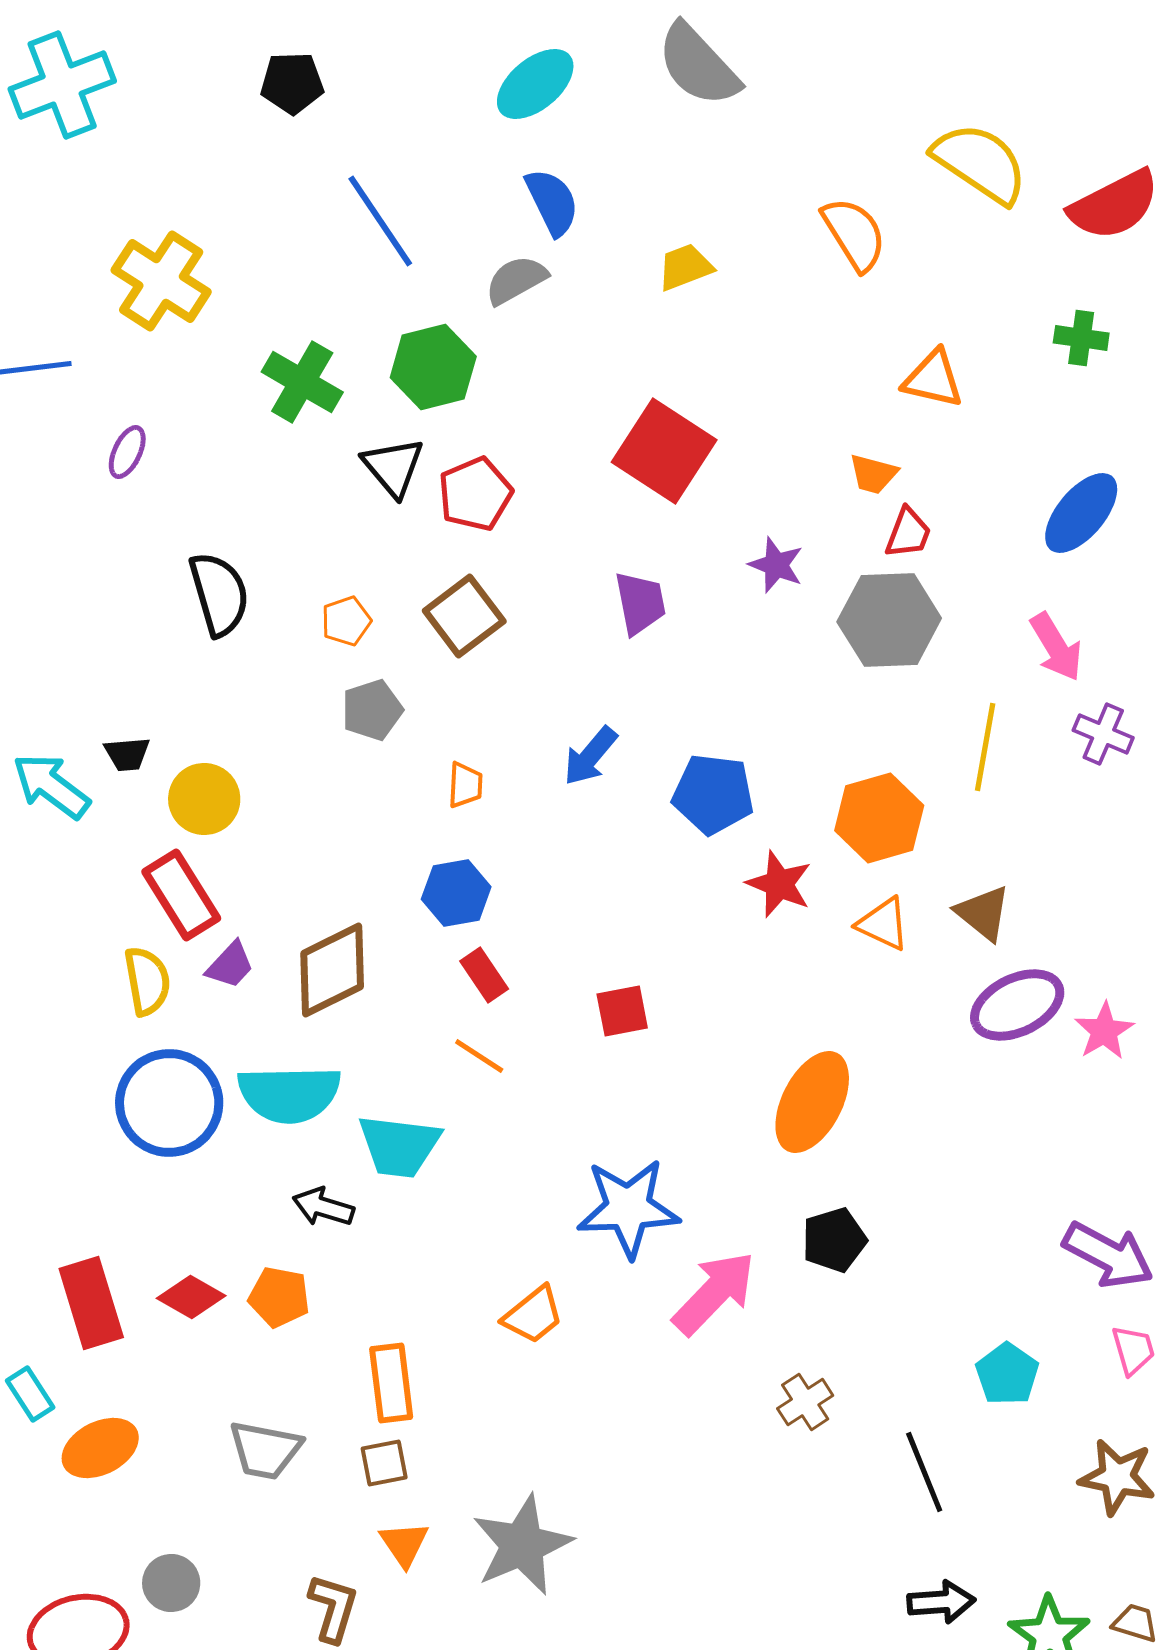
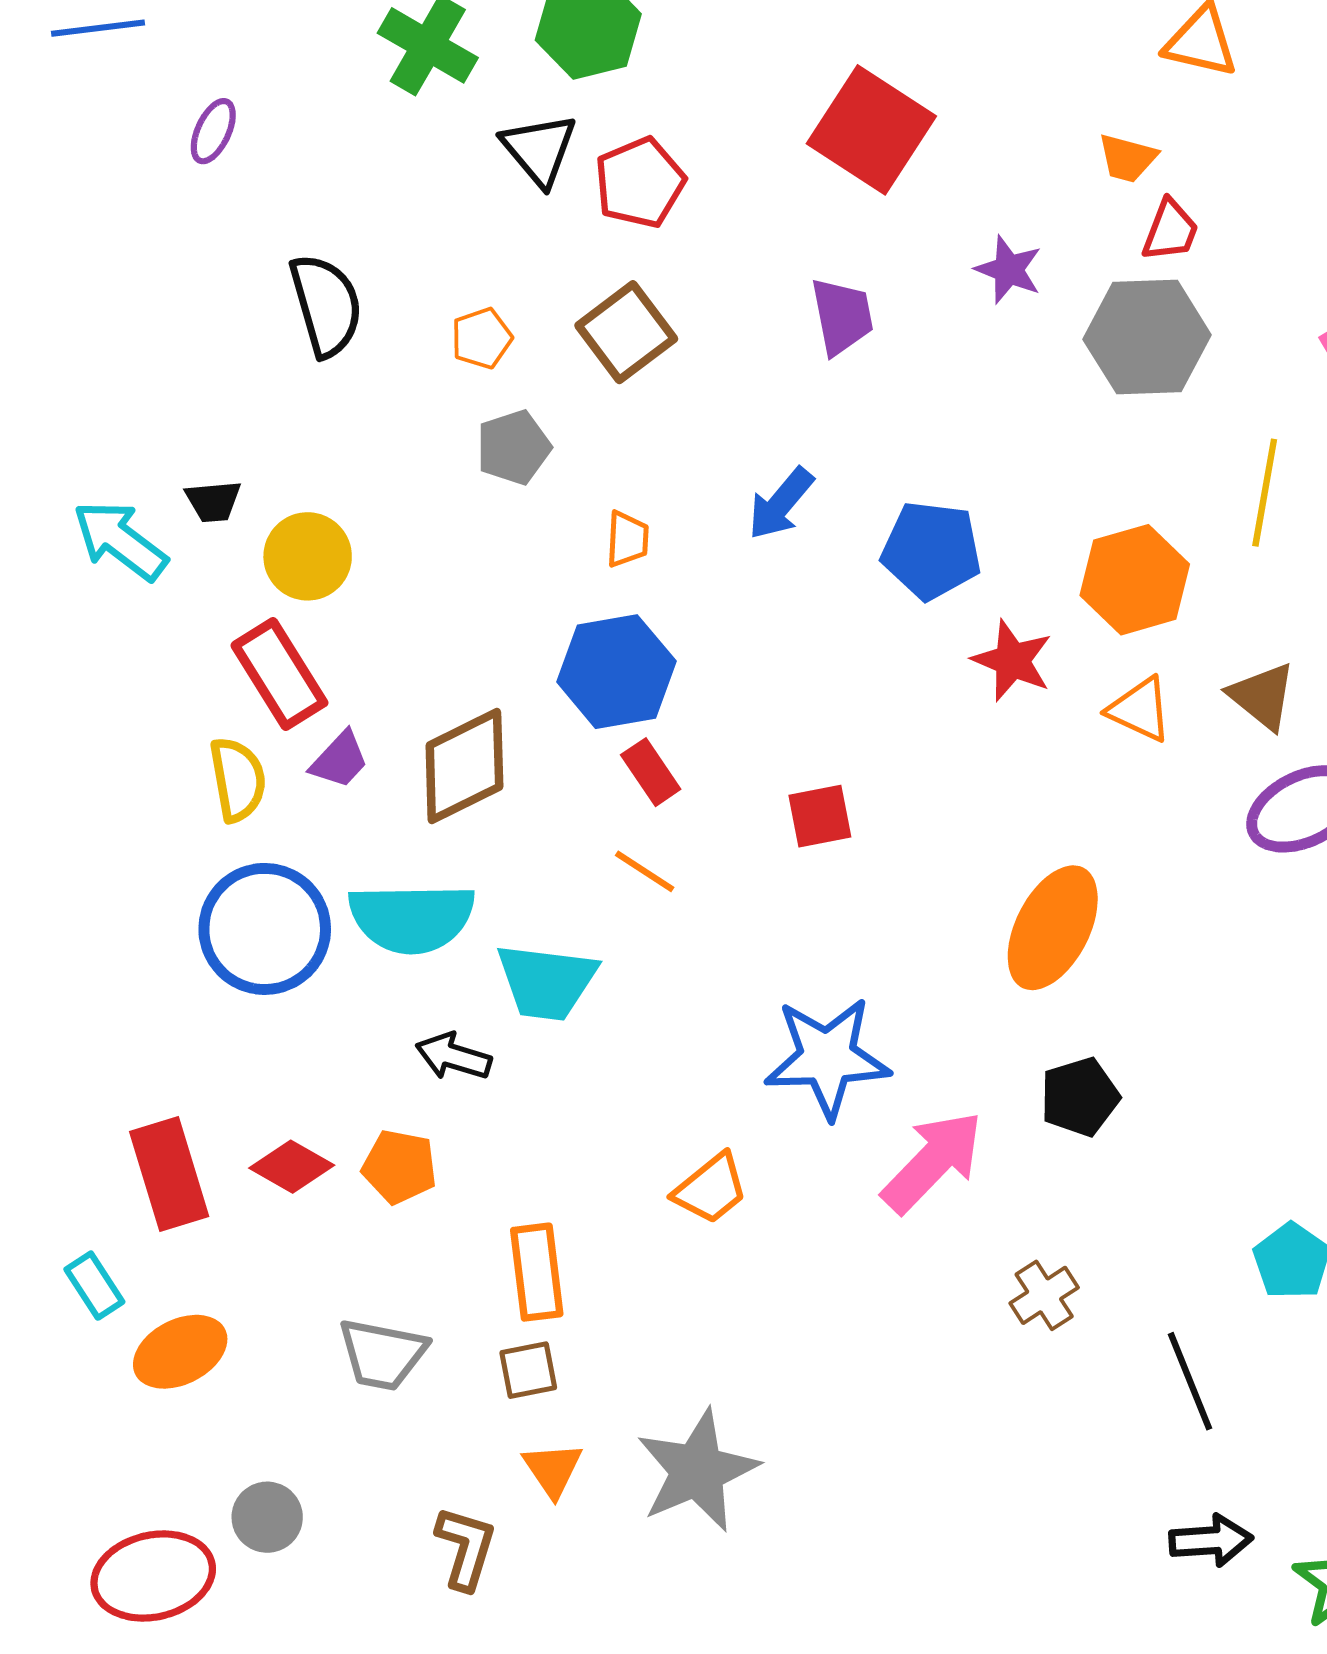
blue hexagon: (456, 893) -> (616, 672), size x1.4

